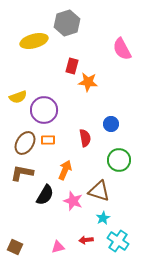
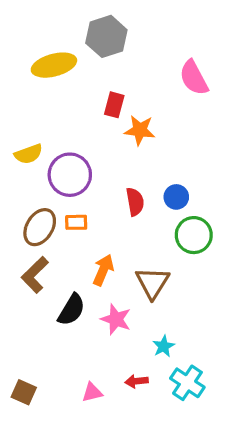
red semicircle: (85, 138) -> (135, 202), moved
green circle: (119, 160) -> (194, 235), moved
brown L-shape: (22, 173) -> (35, 275), turned -55
brown triangle: (99, 191) -> (152, 283), moved, turned 45

